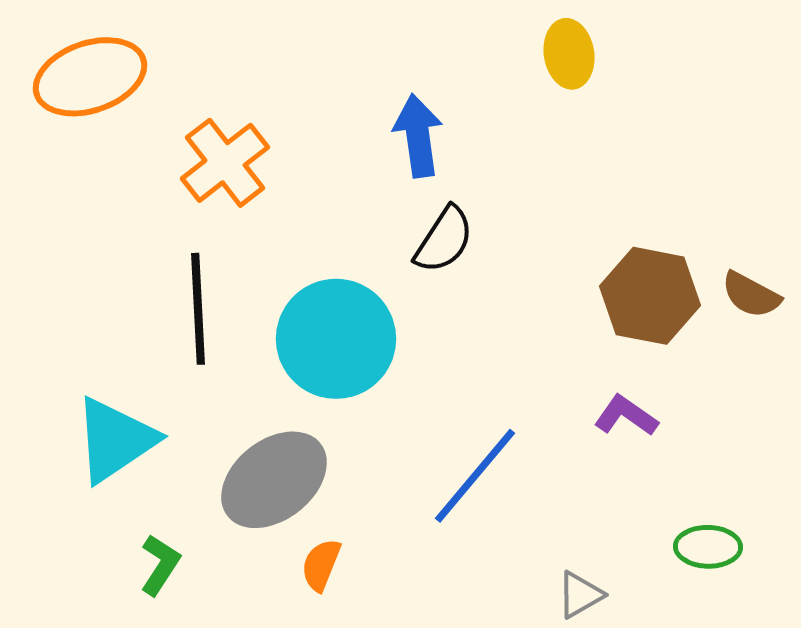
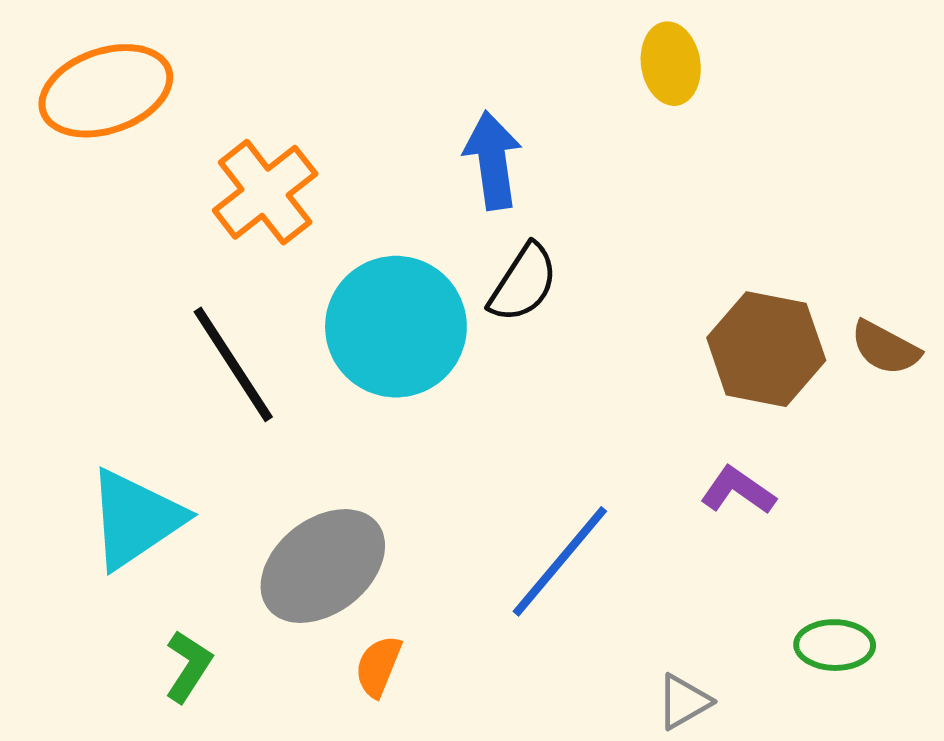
black line: (198, 309) -> (233, 364), turned -30
cyan circle: (336, 339) -> (396, 327), moved

